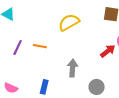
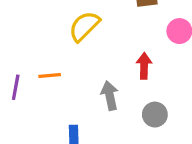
red arrow: (108, 51) -> (144, 66), moved, turned -35

